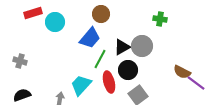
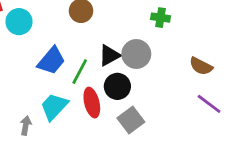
blue trapezoid: (90, 38) -> (51, 61), moved
brown semicircle: (182, 72) -> (201, 66), moved

